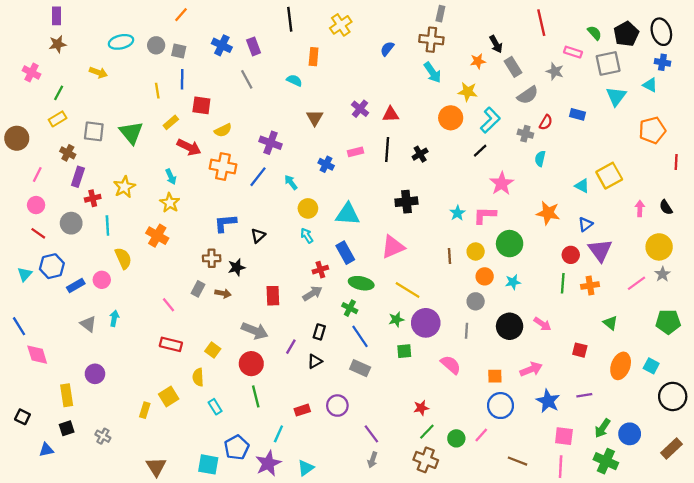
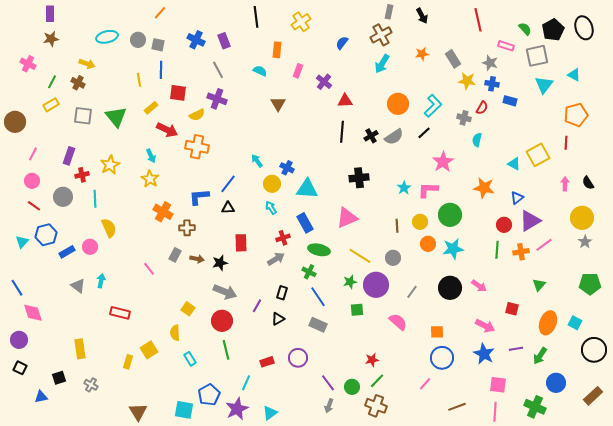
brown cross: (431, 40) -> (381, 35), turned -35
black arrow: (496, 44) -> (422, 16), moved
blue cross: (662, 62) -> (492, 84), moved
cyan arrow: (433, 72) -> (382, 64), turned 66
yellow star: (468, 92) -> (467, 81), moved
gray semicircle: (528, 95) -> (394, 137), moved
purple cross: (360, 109) -> (324, 82), moved
purple cross: (271, 143) -> (217, 99), moved
pink rectangle: (355, 152) -> (298, 71), moved, turned -56
brown cross: (68, 153) -> (78, 83), moved
red line: (676, 162) -> (566, 143), moved
blue cross: (326, 164) -> (287, 168), moved
blue line: (258, 177) -> (228, 184), moved
orange cross: (157, 236) -> (163, 212), moved
black triangle: (258, 236) -> (228, 208), turned 40
purple triangle: (600, 250) -> (530, 221), turned 35
black star: (237, 267) -> (220, 263), moved
cyan star: (513, 282) -> (453, 249), size x1.5
pink line: (636, 283) -> (544, 245), moved
red rectangle: (273, 296) -> (241, 243), moved
gray circle: (476, 301) -> (393, 258), moved
green triangle: (610, 323) -> (539, 285), turned 32
gray line: (467, 331) -> (412, 292), turned 32
red rectangle: (171, 344) -> (120, 313), moved
pink arrow: (531, 369) -> (485, 326), moved, turned 48
purple circle: (95, 374) -> (19, 340), moved
yellow rectangle: (67, 395) -> (80, 349), moved
green arrow: (602, 428) -> (540, 356), moved
green circle: (456, 438) -> (352, 387), moved
brown line: (517, 461) -> (457, 407), turned -42

